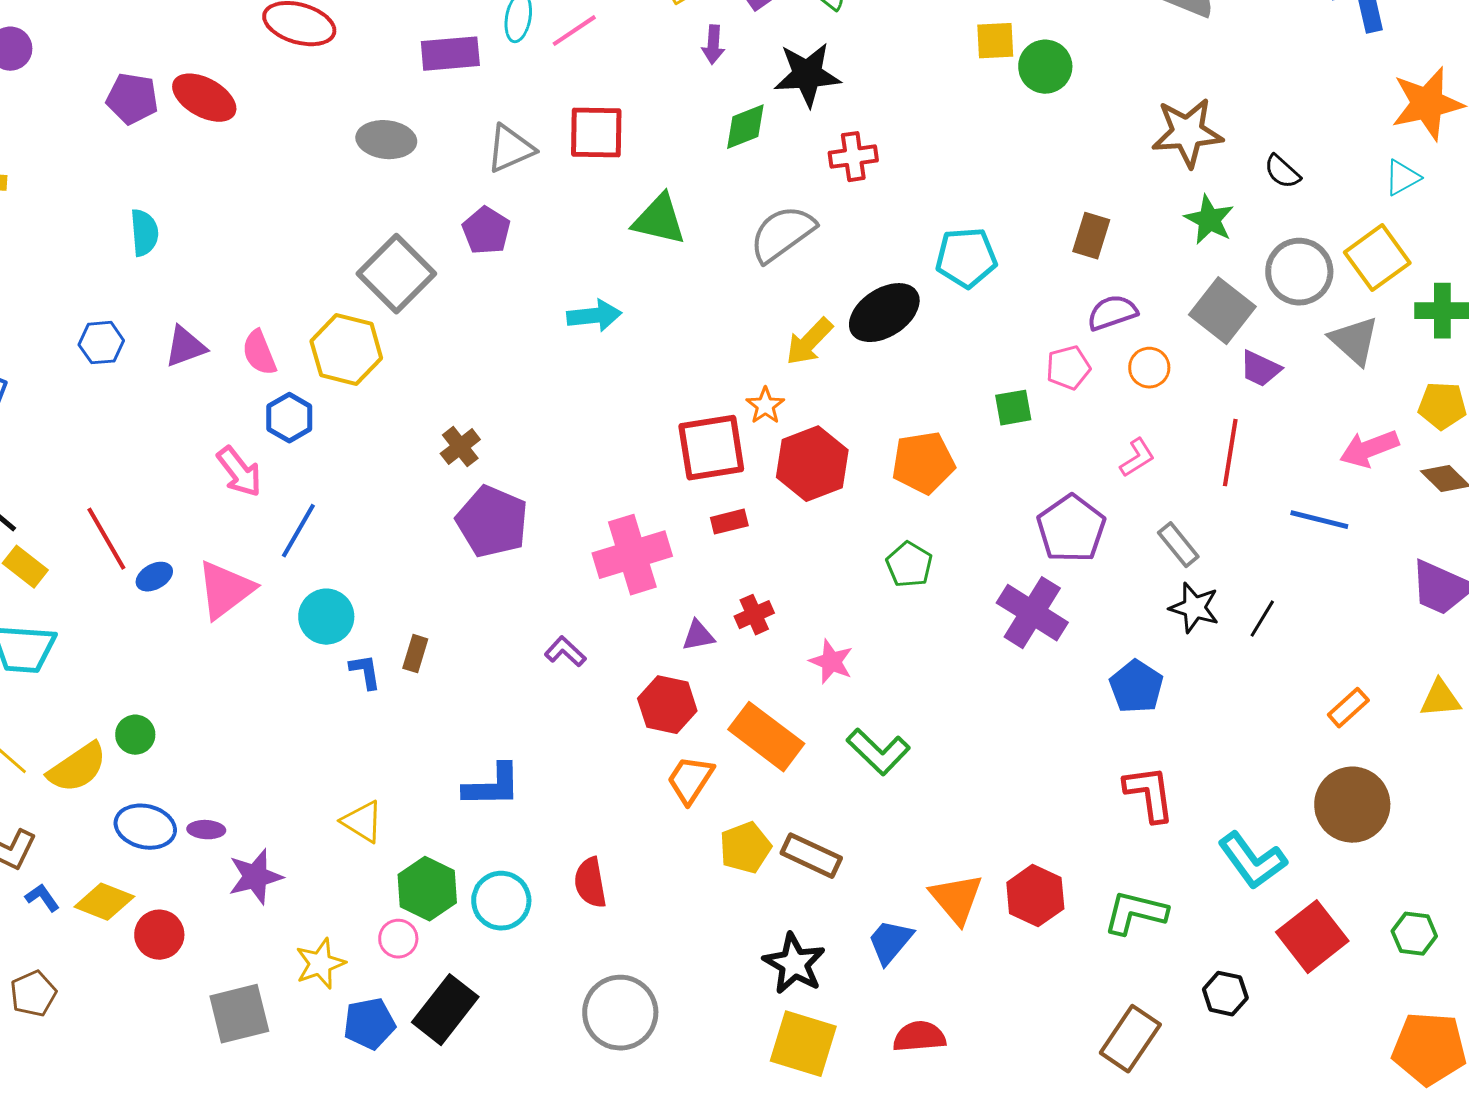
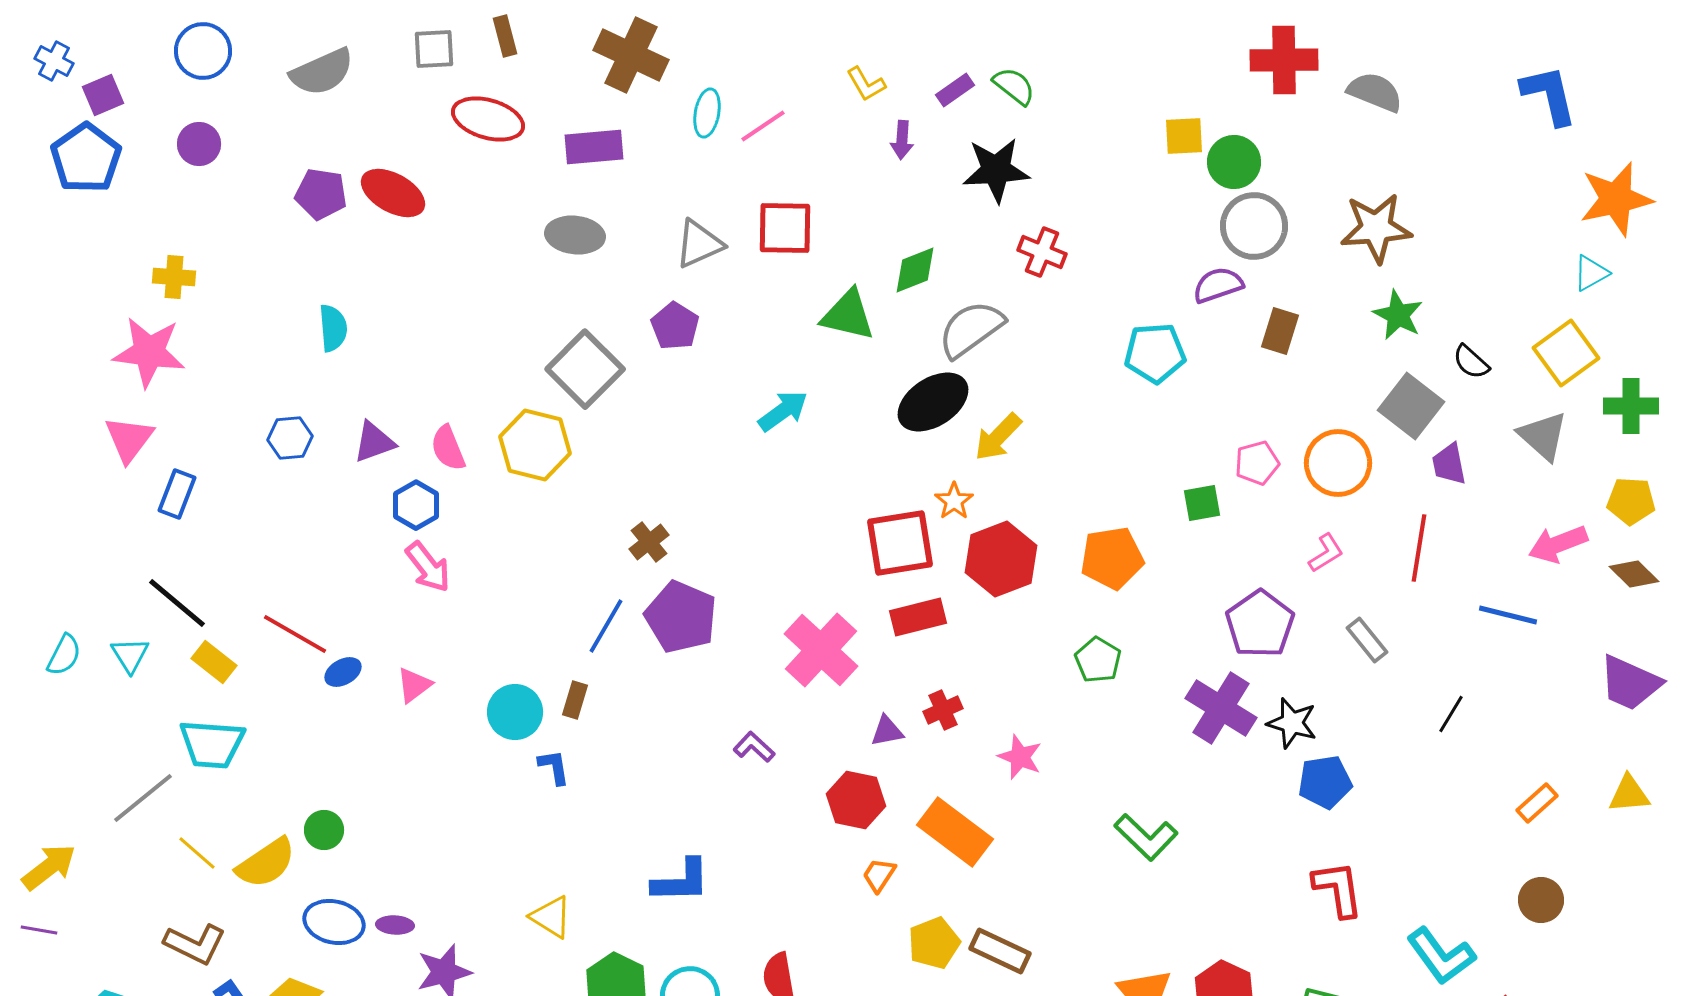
purple rectangle: (450, 54) -> (594, 147), moved
green diamond: (745, 127) -> (915, 270), moved
red cross: (853, 157) -> (1042, 252), turned 30
black semicircle: (1282, 172) -> (1471, 362), moved
gray circle: (1299, 272) -> (1254, 226), moved
black ellipse: (884, 313) -> (933, 402), moved
purple semicircle: (1112, 313) -> (1218, 285), moved
cyan arrow: (594, 316) -> (783, 411), turned -30
orange circle: (1149, 368) -> (1338, 463), size x1.6
purple trapezoid: (1260, 369) -> (1449, 464), turned 54
blue hexagon: (289, 418) -> (416, 505), moved
red rectangle: (729, 522) -> (918, 617), size x1.5
blue line: (298, 531) -> (606, 626), moved
red line: (106, 539) -> (295, 634), turned -30
pink cross: (632, 555) -> (821, 650), turned -30
pink triangle: (225, 590) -> (414, 685), size x0.6
black star: (1194, 608) -> (1292, 723), moved
brown rectangle: (415, 654) -> (575, 700), moved
blue pentagon: (1136, 687) -> (1325, 782), turned 30
green L-shape: (878, 752) -> (1146, 837), moved
orange trapezoid: (690, 780) -> (879, 875), size x0.7
brown circle: (1352, 805) -> (1541, 900), size x0.6

